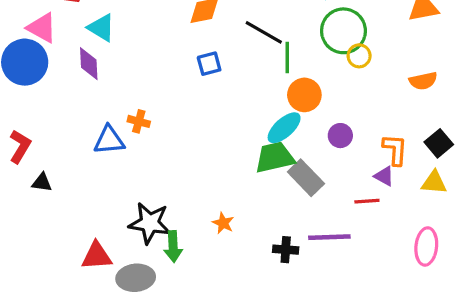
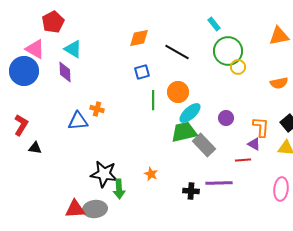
green line: (287, 57) -> (153, 100), moved
orange circle: (304, 95) -> (178, 92), moved
red triangle: (97, 256) -> (75, 209), moved

